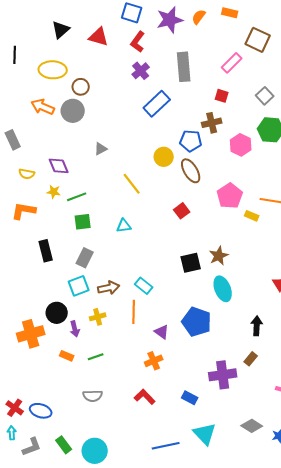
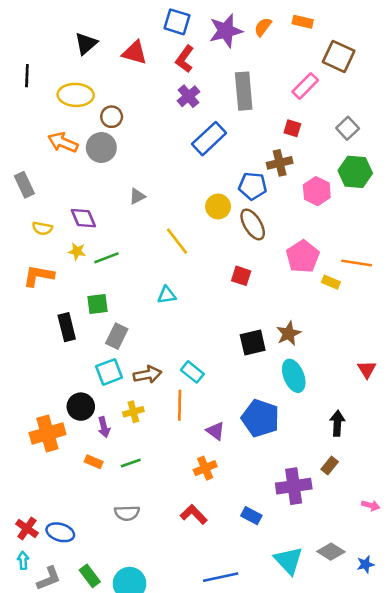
red square: (182, 211) -> (241, 276), turned -35
green square: (83, 222) -> (97, 304), moved
cyan triangle: (205, 434) -> (289, 560), moved

